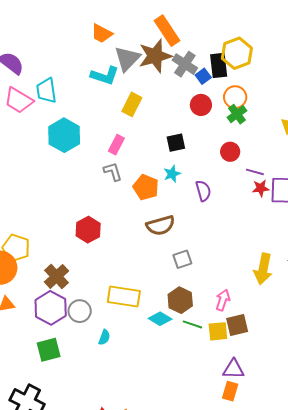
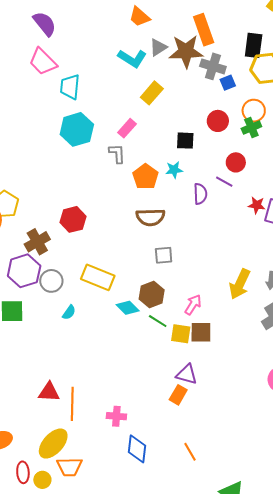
gray triangle: (127, 59) -> (158, 47), size x0.7
gray cross: (185, 64) -> (213, 66), turned -30
black rectangle: (219, 65) -> (254, 45), moved
cyan trapezoid: (46, 91) -> (70, 87), moved
red circle: (201, 105) -> (218, 121), moved
cyan hexagon: (64, 135) -> (77, 129), moved
purple line: (255, 172) -> (224, 182), moved
red hexagon: (88, 230) -> (73, 219), moved

